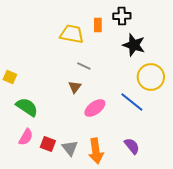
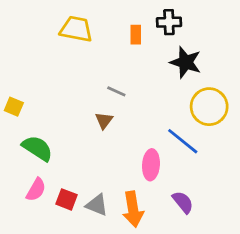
yellow trapezoid: (72, 34) -> (76, 29), moved
pink ellipse: (95, 108) -> (151, 165), moved, turned -50
gray triangle: (70, 148) -> (97, 205), turned -30

